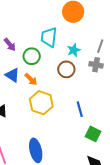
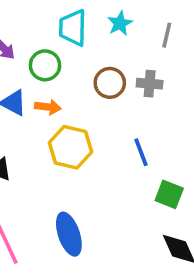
cyan star: (74, 50) -> (120, 23), moved
gray cross: (96, 65) -> (150, 84), moved
orange arrow: (31, 79) -> (48, 107), turned -32

